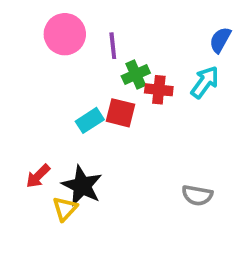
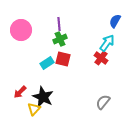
pink circle: (65, 34) -> (21, 30), moved
green cross: (136, 74) -> (60, 39), moved
red cross: (159, 90) -> (101, 58), moved, turned 32
gray semicircle: (197, 195) -> (103, 102), turned 119

